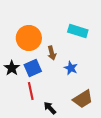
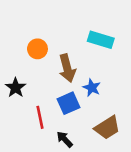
orange circle: (29, 38) -> (37, 49), size x0.6
brown arrow: (52, 53) -> (67, 68), size x1.5
blue square: (33, 68) -> (68, 103), moved

